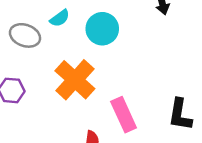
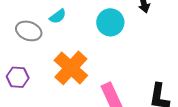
cyan circle: (102, 29) -> (110, 22), moved

